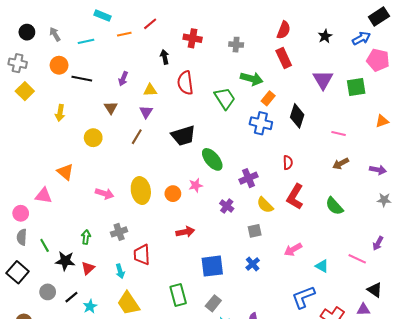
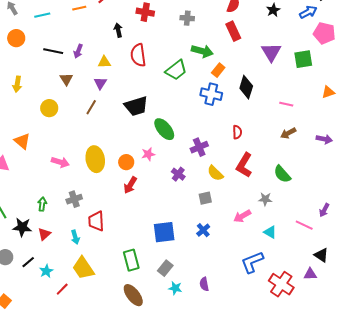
black line: (82, 79) -> (53, 51), moved
green trapezoid: (225, 98) -> (176, 70), turned 85
gray star: (384, 200) -> (265, 199), moved
red arrow: (185, 232) -> (130, 185), moved, turned 132

